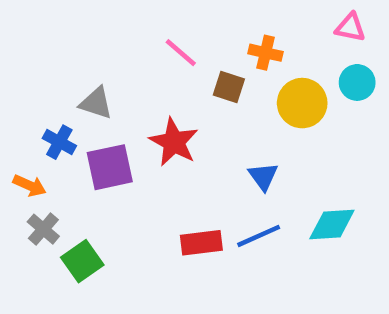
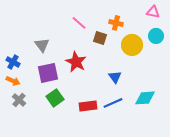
gray triangle: (96, 103) -> (42, 45), turned 35
blue cross: (59, 142) -> (13, 62), moved
green square: (82, 261) -> (55, 98), moved

